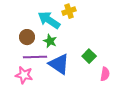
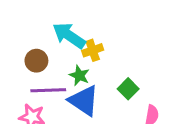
yellow cross: (69, 11) -> (93, 50), moved
green star: (50, 41) -> (79, 75), moved

